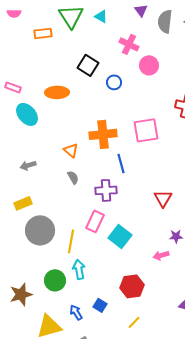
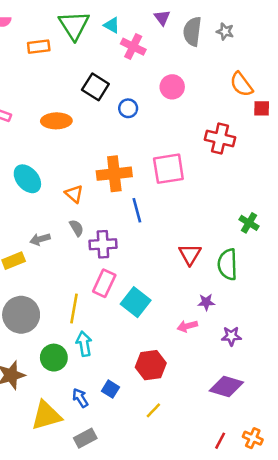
pink cross: (129, 44) -> (133, 47), moved
cyan ellipse: (27, 114) -> (27, 179), moved
gray arrow: (28, 165) -> (40, 239), moved
purple cross: (106, 190) -> (103, 244), moved
gray circle: (40, 230) -> (21, 315), moved

